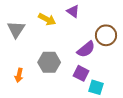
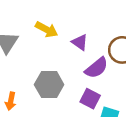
purple triangle: (73, 11) -> (80, 42), moved

